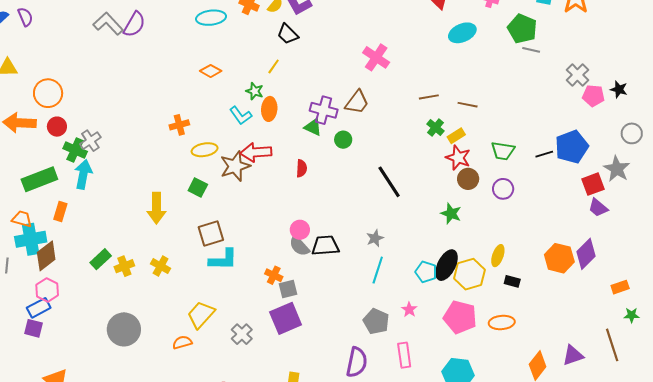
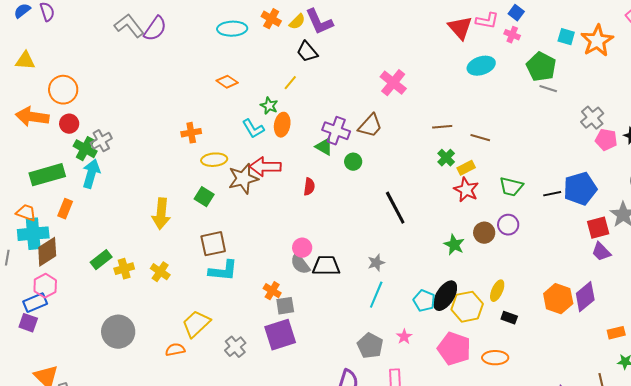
brown circle: (468, 179) -> (484, 233), moved

